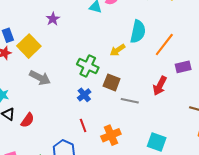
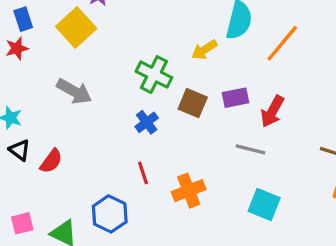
yellow square: (29, 46) -> (76, 27), moved
purple rectangle: (183, 67) -> (236, 98), moved
gray line: (130, 101) -> (250, 149), moved

